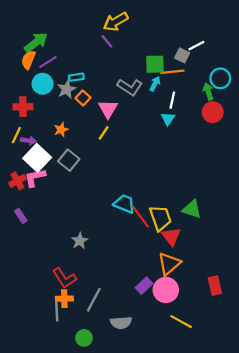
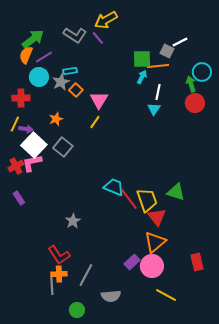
gray L-shape: (130, 87) -> (75, 35), moved

